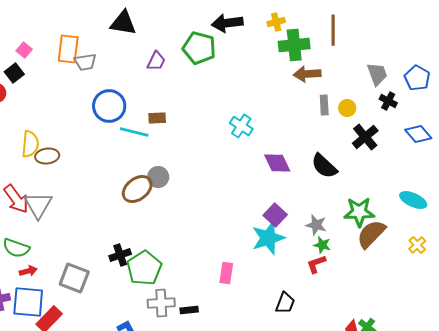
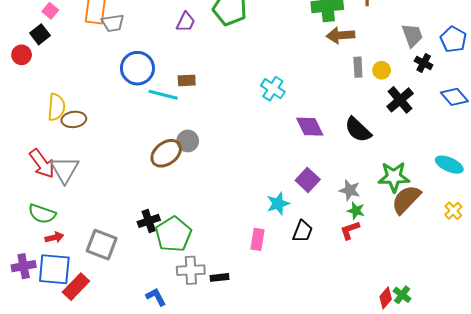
cyan star: (268, 238) -> (278, 204), moved, size x0.7
black trapezoid: (285, 303) -> (303, 231), moved

